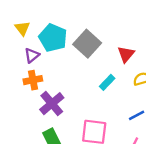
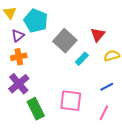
gray square: (87, 44) -> (65, 41), moved
purple cross: (52, 104) -> (19, 84), moved

